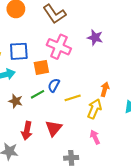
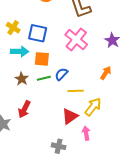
orange square: (41, 67) -> (42, 59), moved
orange arrow: (105, 89) -> (106, 73), moved
red triangle: (54, 128) -> (70, 116), moved

